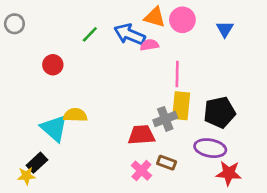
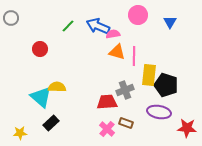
orange triangle: (155, 17) -> (117, 52), moved
yellow rectangle: (181, 106) -> (149, 75), moved
black pentagon: (219, 112) -> (166, 85), turned 30
black rectangle: (37, 163) -> (51, 123), moved
red star: (229, 173) -> (187, 128), moved

